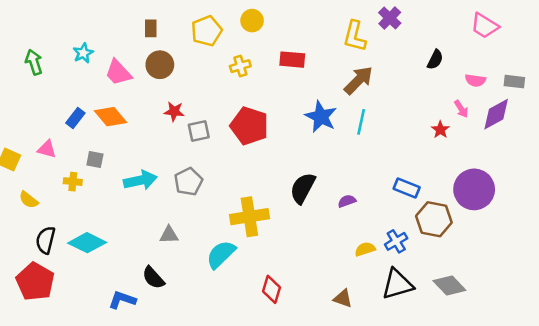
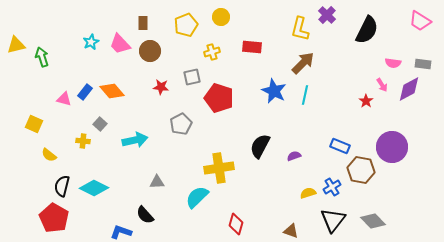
pink trapezoid: (484, 26) -> (420, 21), moved
black semicircle: (435, 60) -> (367, 30), moved, size x1.8
green arrow: (34, 62) -> (42, 57), moved
pink trapezoid: (118, 73) -> (120, 44), moved
gray square: (199, 131) -> (192, 77), moved
pink triangle: (47, 149) -> (64, 99), moved
gray square: (95, 160) -> (100, 124), turned 32
gray pentagon: (188, 182) -> (181, 124), moved
black triangle: (397, 284) -> (333, 220), turned -36

